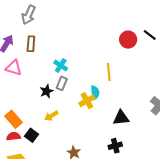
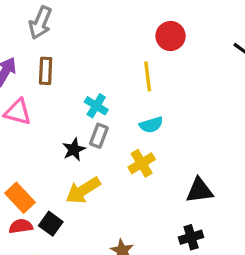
red circle: (128, 40) -> (171, 36), moved
yellow line: (109, 72) -> (148, 76), moved
cyan semicircle: (95, 93) -> (151, 125), moved, turned 80
yellow arrow: (51, 116) -> (83, 190), size x1.5

